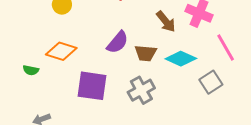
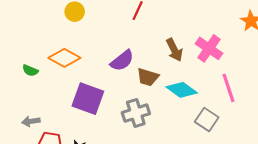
gray square: (211, 82) -> (207, 119), turned -35

